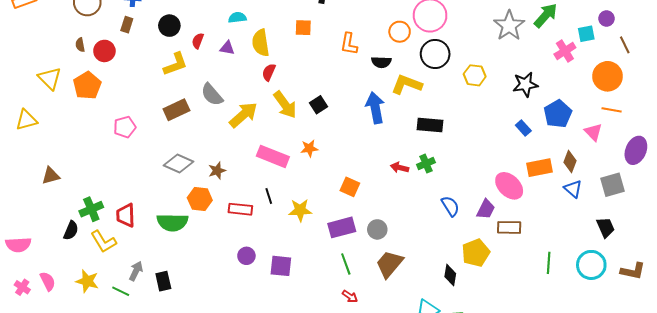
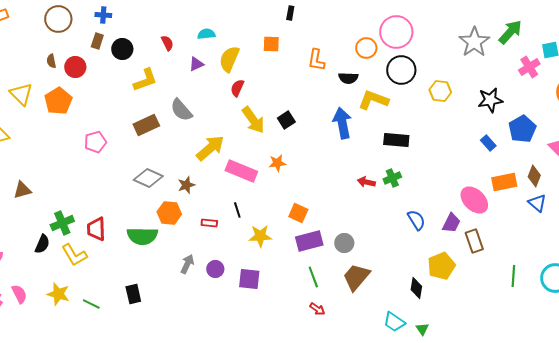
black circle: (169, 26) -> (122, 49), moved
red semicircle: (198, 41) -> (167, 43), moved, turned 133
yellow semicircle: (261, 43) -> (229, 59), turned 32
purple triangle: (227, 48) -> (196, 64), turned -35
yellow arrow: (243, 115) -> (210, 148), moved
orange square: (350, 187) -> (298, 213), moved
red rectangle: (240, 209) -> (209, 223), size x0.7
yellow star: (300, 210) -> (260, 236), moved
brown rectangle: (509, 227) -> (474, 241), turned 70
gray arrow: (136, 271) -> (187, 264), moved

